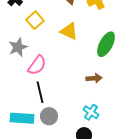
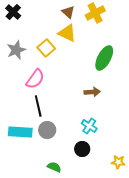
yellow square: (35, 20) -> (46, 48), moved
yellow triangle: (69, 31) -> (67, 33), moved
gray star: (18, 47) -> (16, 50), moved

